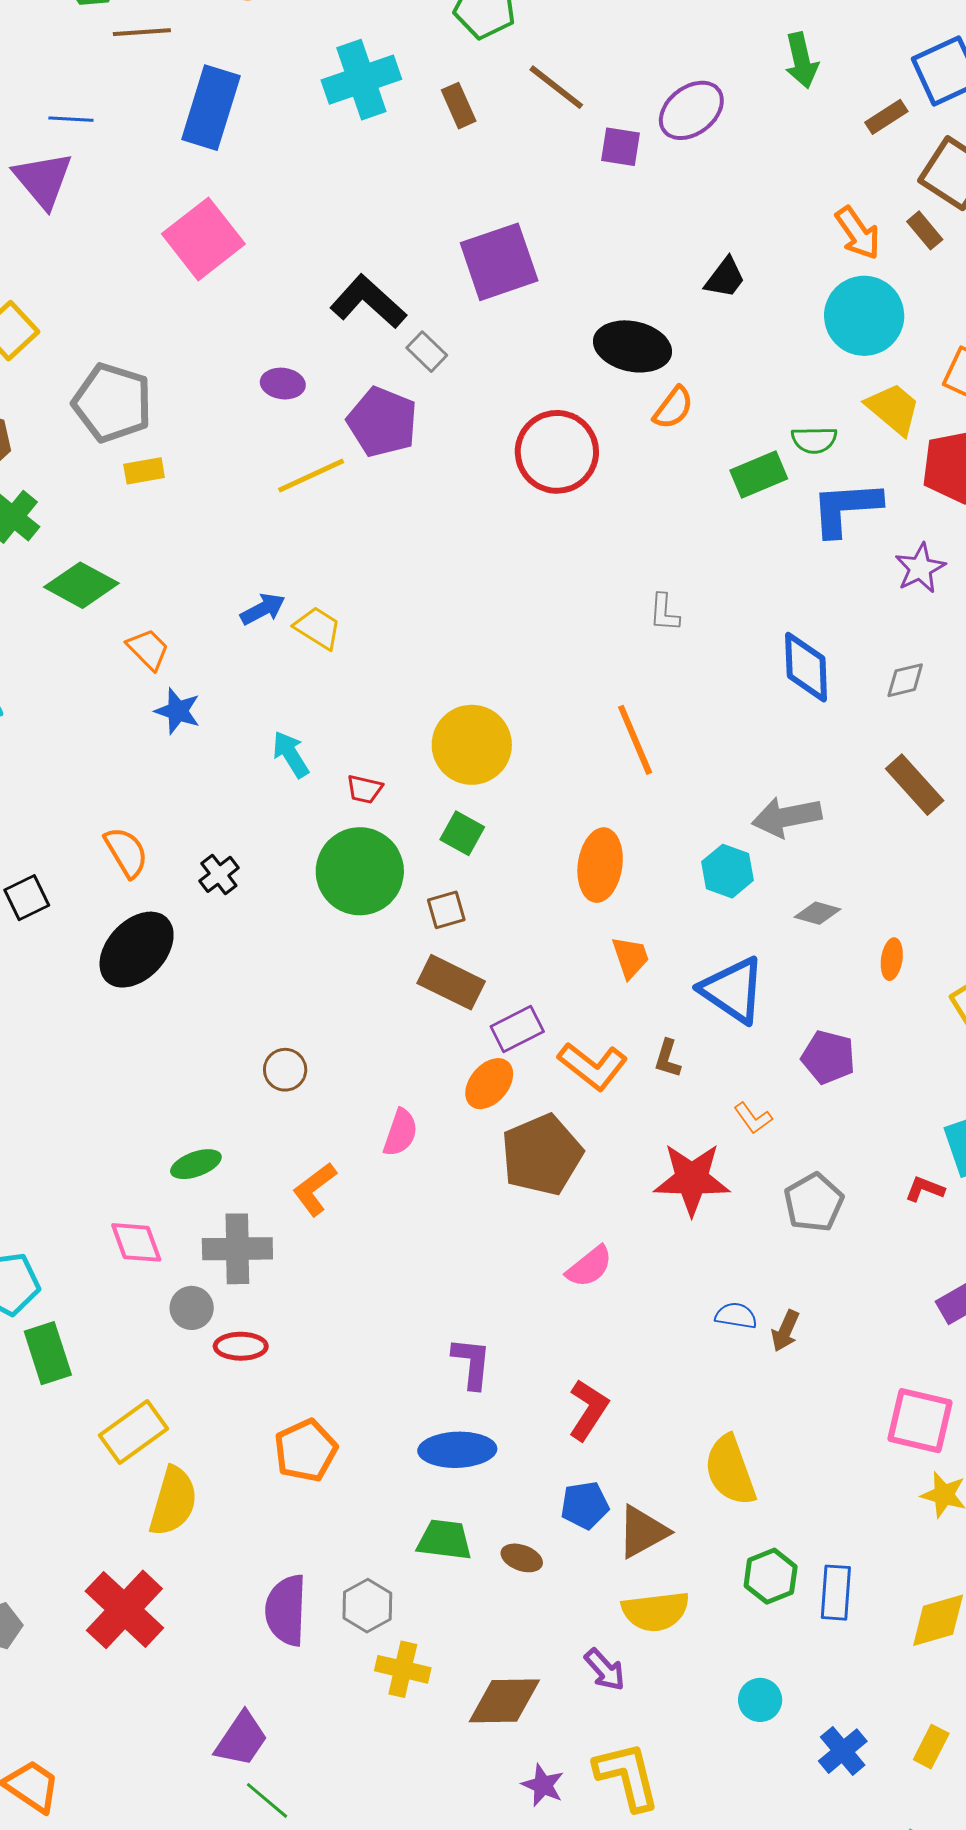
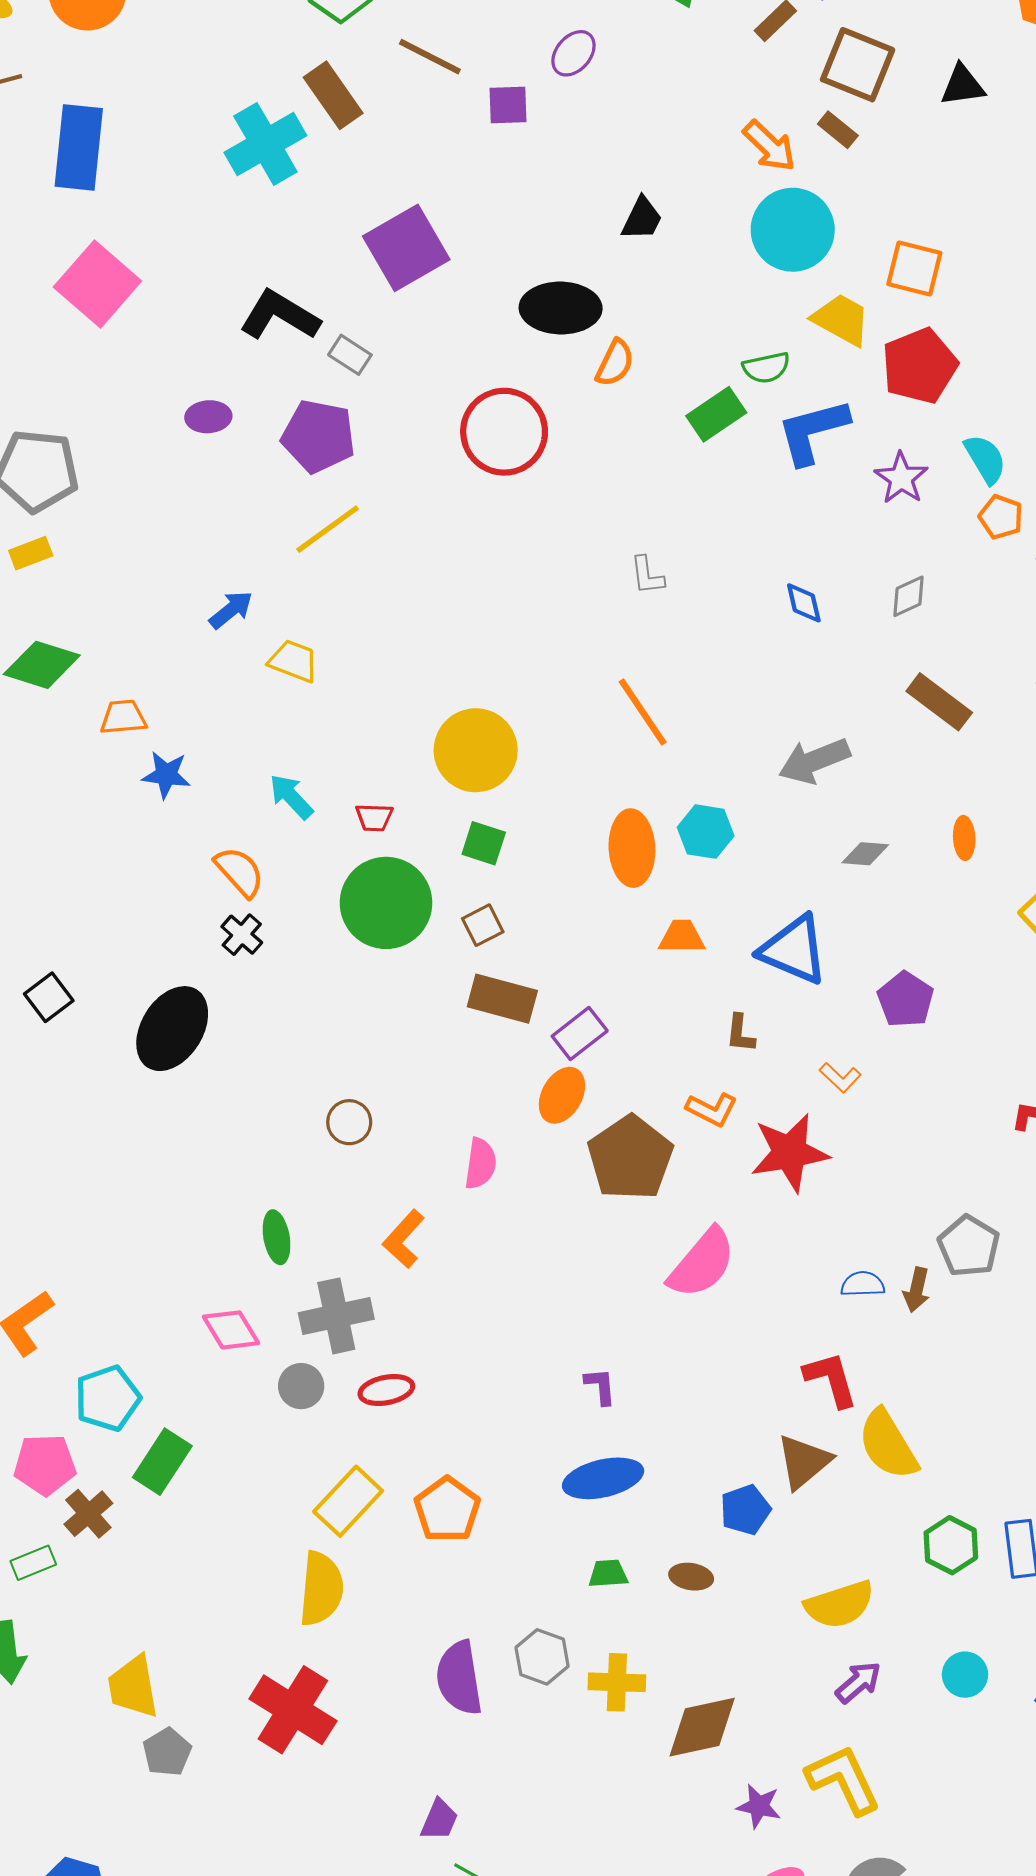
cyan cross: (361, 80) -> (265, 144), moved
brown rectangle: (459, 106) -> (333, 95), size x1.4
purple ellipse: (691, 110) -> (573, 53), size x0.7
yellow rectangle: (144, 471) -> (31, 553), moved
yellow line: (311, 475) -> (328, 529), moved
blue arrow: (263, 609) -> (231, 610), moved
orange trapezoid: (148, 649) -> (123, 717), turned -39
blue diamond: (806, 667) -> (804, 603), size x0.6
orange semicircle: (126, 852) -> (240, 872), moved
cyan hexagon: (728, 871) -> (706, 832), moved
orange trapezoid: (630, 957) -> (682, 937), turned -60
orange ellipse: (892, 959) -> (964, 838), moved
purple pentagon: (828, 1057) -> (905, 1000), turned 30
orange L-shape: (593, 1066) -> (712, 1109), moved, size x0.7
green ellipse: (196, 1164) -> (277, 1237), turned -69
gray pentagon: (814, 1203) -> (969, 1246), moved
pink semicircle: (589, 1267) -> (702, 1263), size x1.5
red ellipse: (241, 1346) -> (386, 1390), moved
green rectangle: (48, 1353) -> (162, 1462), turned 62
purple L-shape: (472, 1363) -> (600, 1386), size x0.7
red L-shape: (588, 1410) -> (831, 1379), moved, turned -38
yellow rectangle: (134, 1432) -> (348, 1501), moved
brown triangle: (643, 1532) -> (804, 1462), moved
green trapezoid: (444, 1540) -> (608, 1574), size x0.7
yellow cross: (403, 1669) -> (617, 1682), moved
purple arrow: (605, 1670) -> (858, 1682), moved, turned -78
purple trapezoid: (241, 1739) -> (439, 1820), size x0.7

